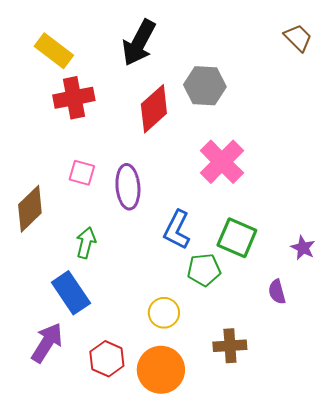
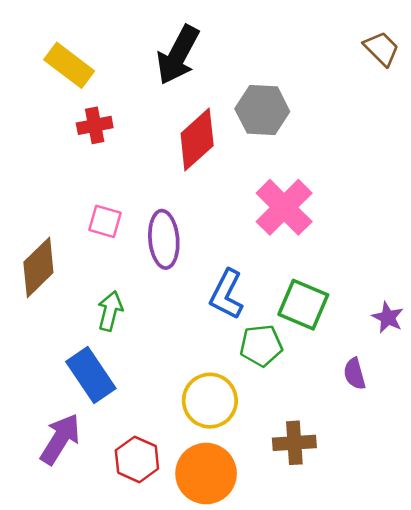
red cross: (74, 98) -> (95, 125), size x0.7
yellow circle: (164, 313) -> (210, 401), size x1.4

